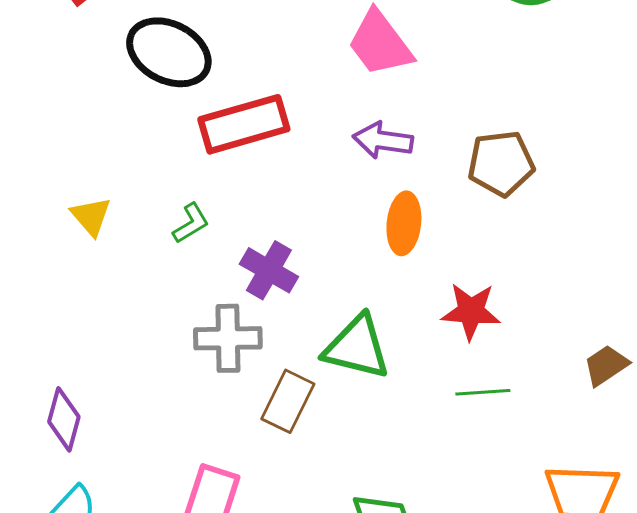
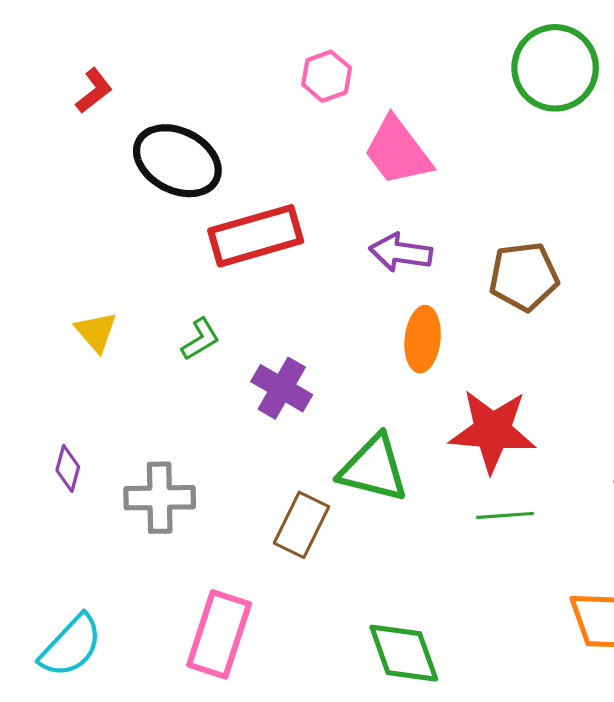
red star: (471, 311) -> (492, 431), size x1.4
gray cross: (228, 338) -> (160, 498), moved
purple diamond: (64, 419) -> (68, 468), moved, size x0.7

